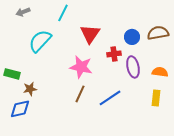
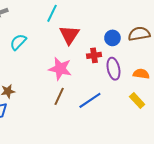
cyan line: (63, 13) -> (52, 13), moved
cyan semicircle: (40, 41) -> (18, 42), size x0.7
yellow rectangle: (156, 98) -> (137, 100), turned -49

